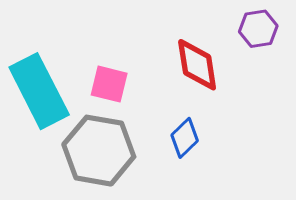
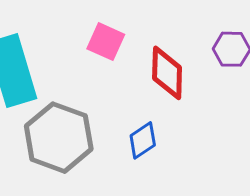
pink square: (109, 84) -> (106, 42), moved

